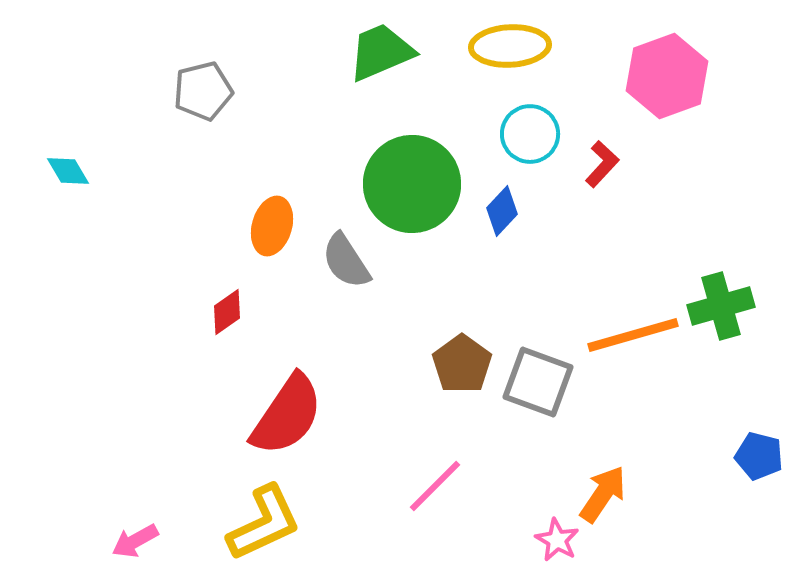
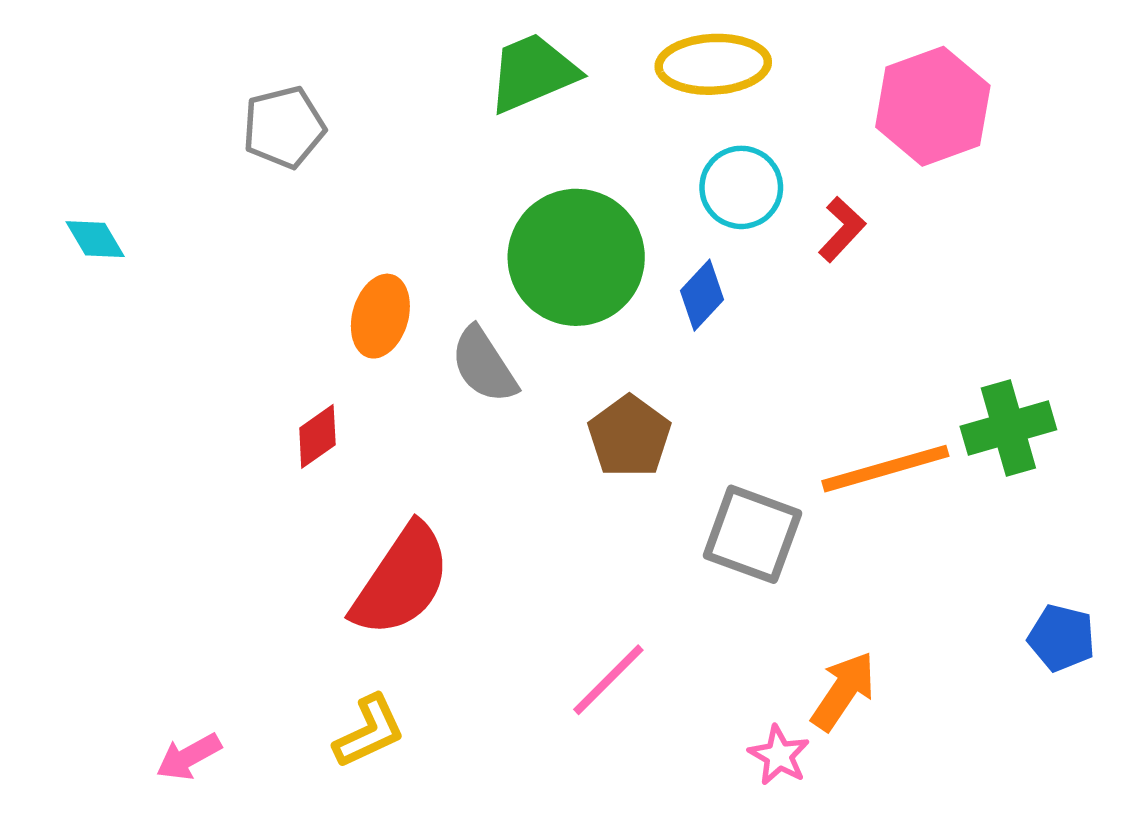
brown pentagon: (462, 364) -> (629, 436), moved
yellow L-shape: (264, 523) -> (369, 732), size x0.7

